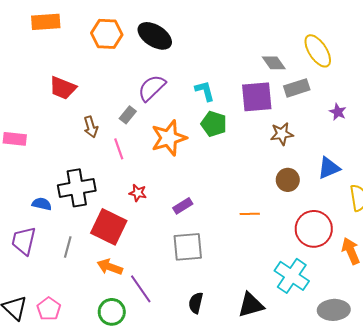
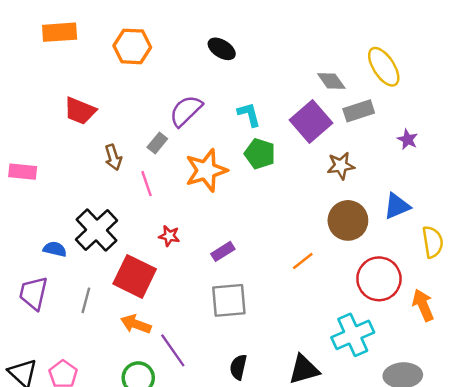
black ellipse: (155, 36) -> (222, 49), moved, size x0.7
purple square: (257, 97) -> (311, 122), turned -36
brown circle: (288, 180) -> (348, 220), size x1.4
black cross: (77, 188) -> (97, 230), turned -33
orange line: (250, 214) -> (303, 261), turned -36
cyan cross: (292, 276) -> (353, 335), turned 32

